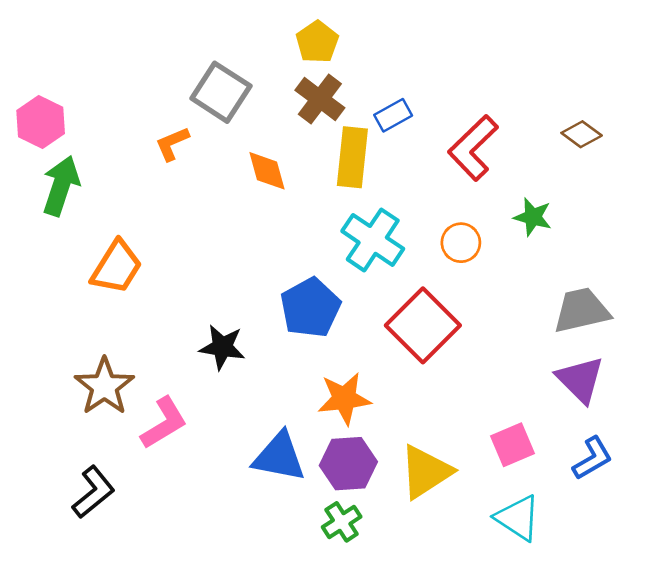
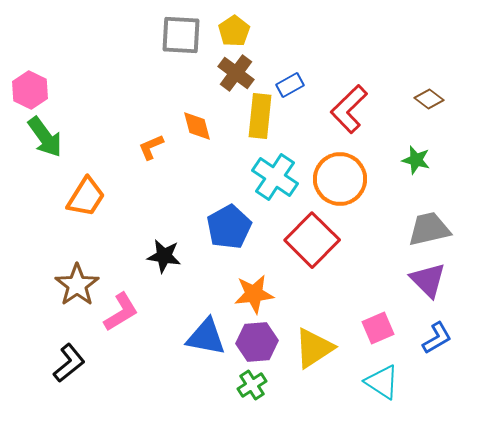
gray square: (221, 92) -> (181, 35), moved, turned -30
orange L-shape: (172, 144) -> (151, 147), moved
green arrow: (61, 186) -> (45, 137), turned 126
green star: (533, 217) -> (416, 160), moved
orange circle: (461, 243) -> (340, 179), size x1.8

